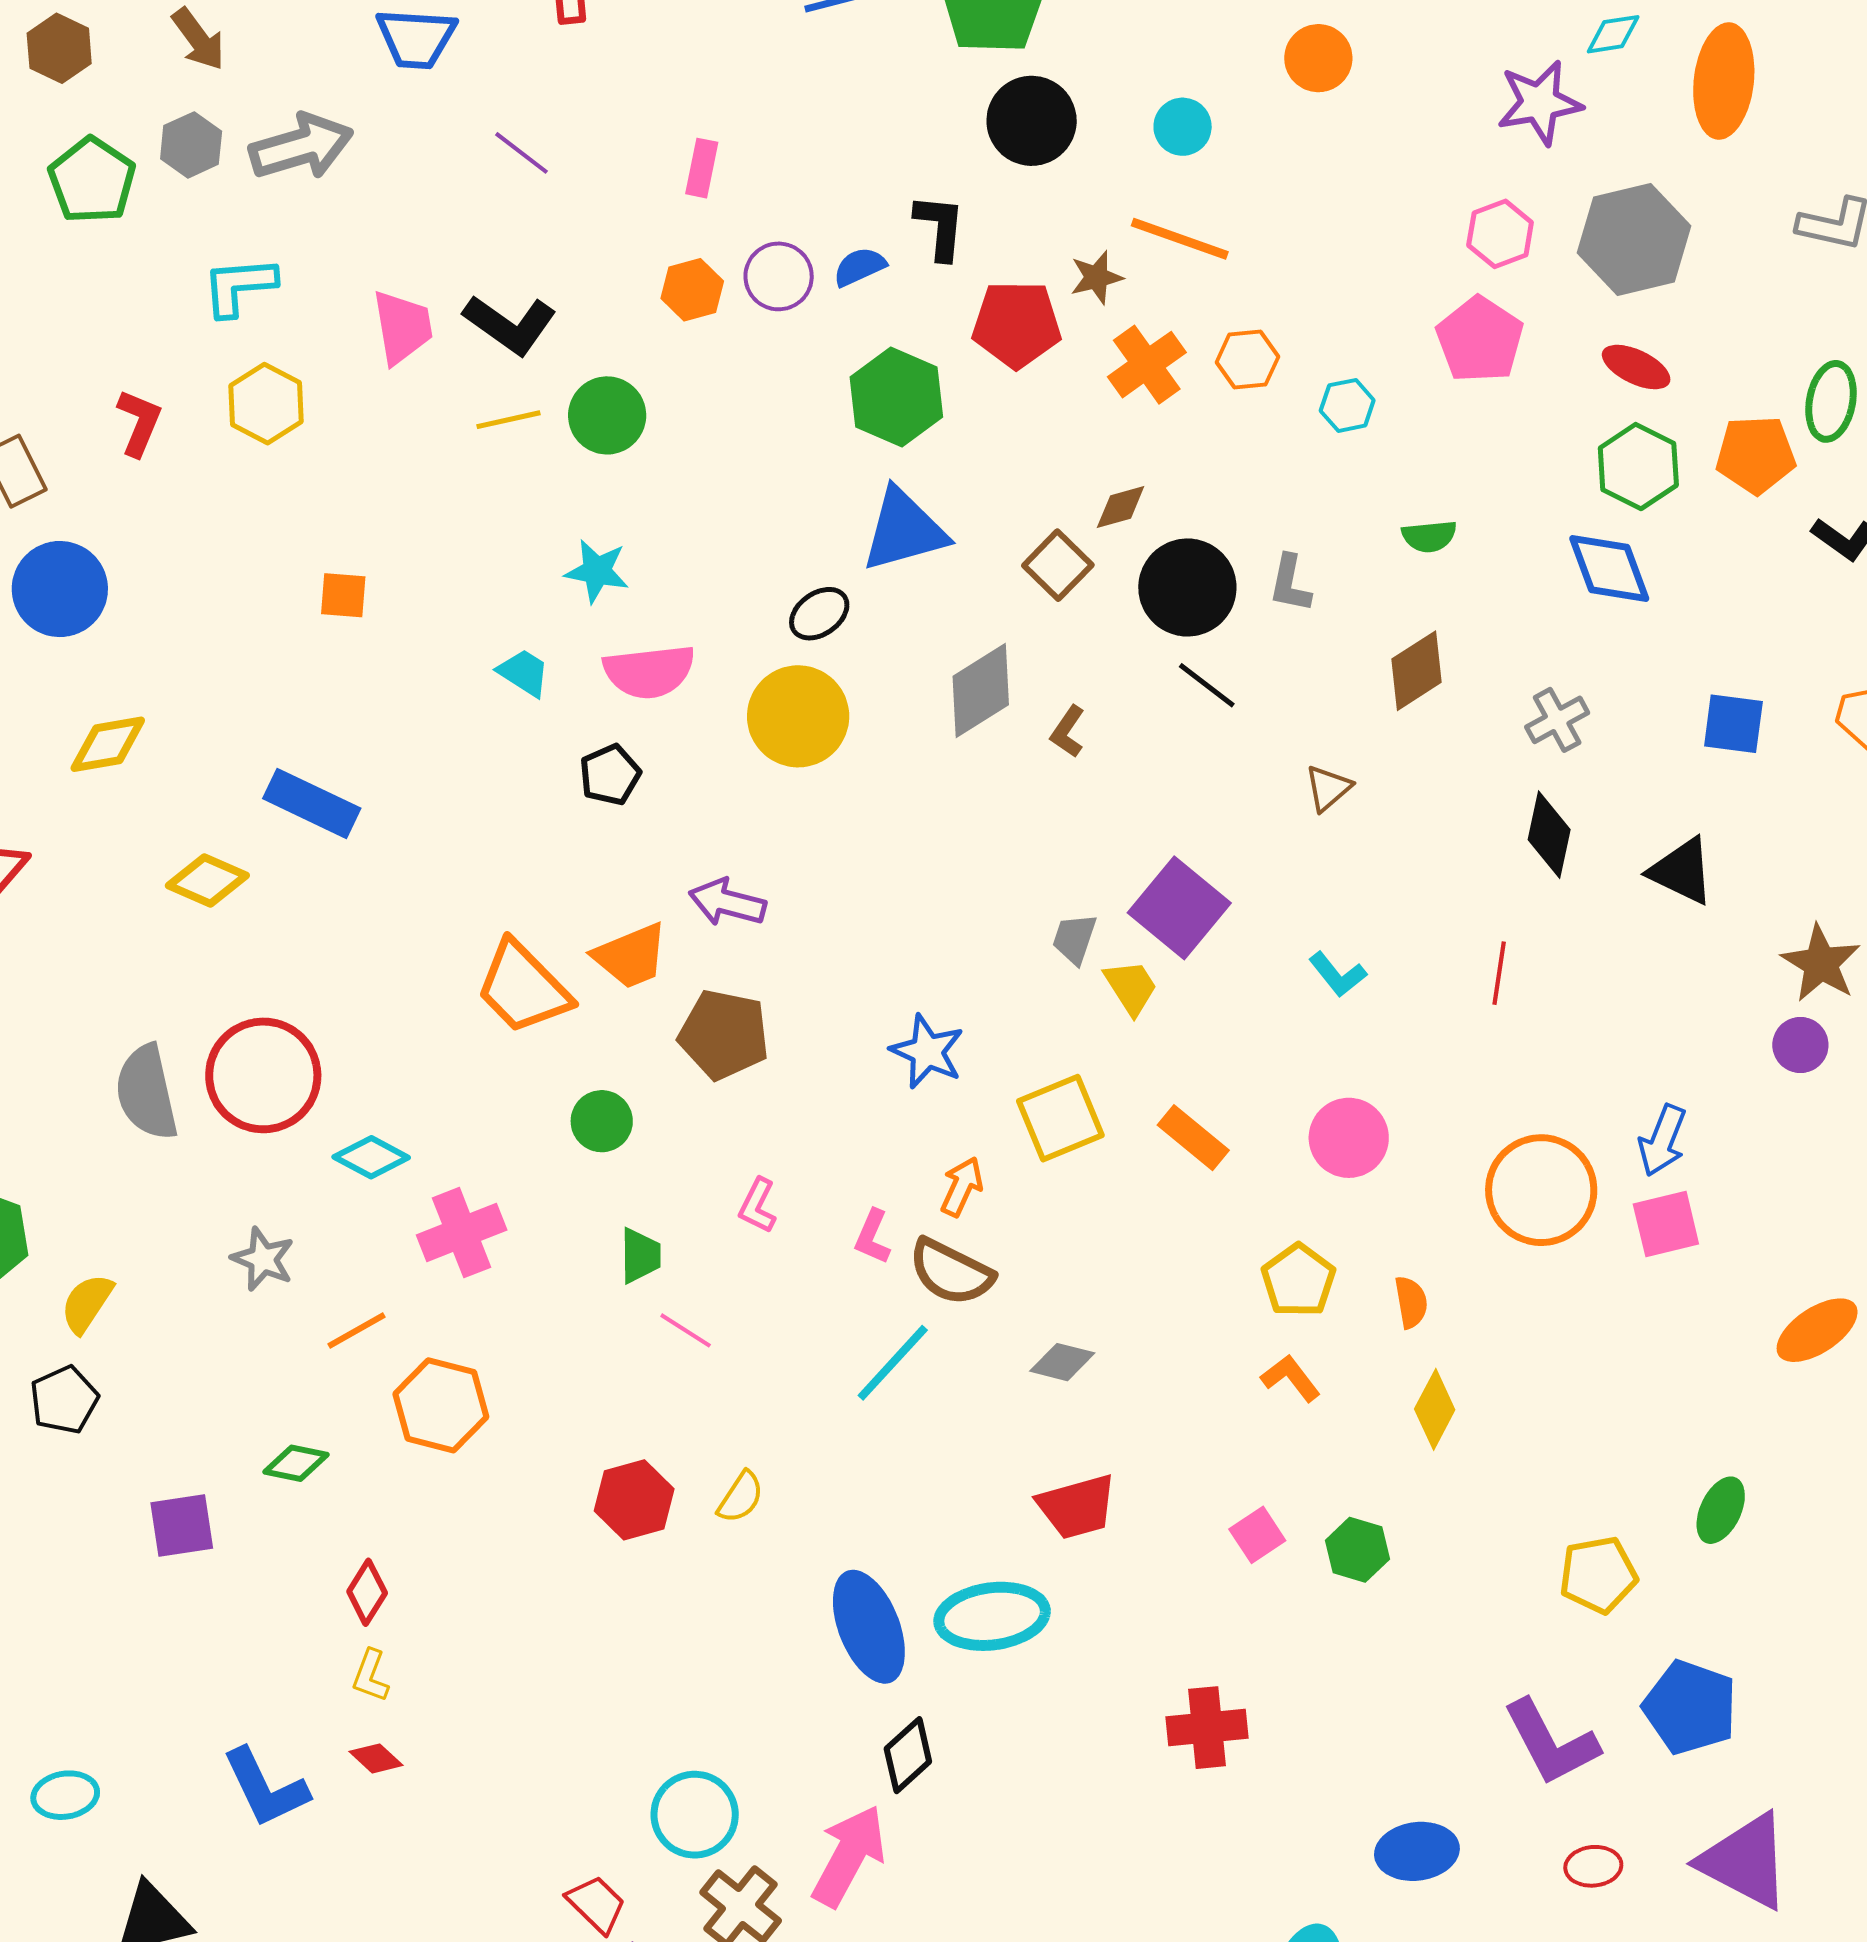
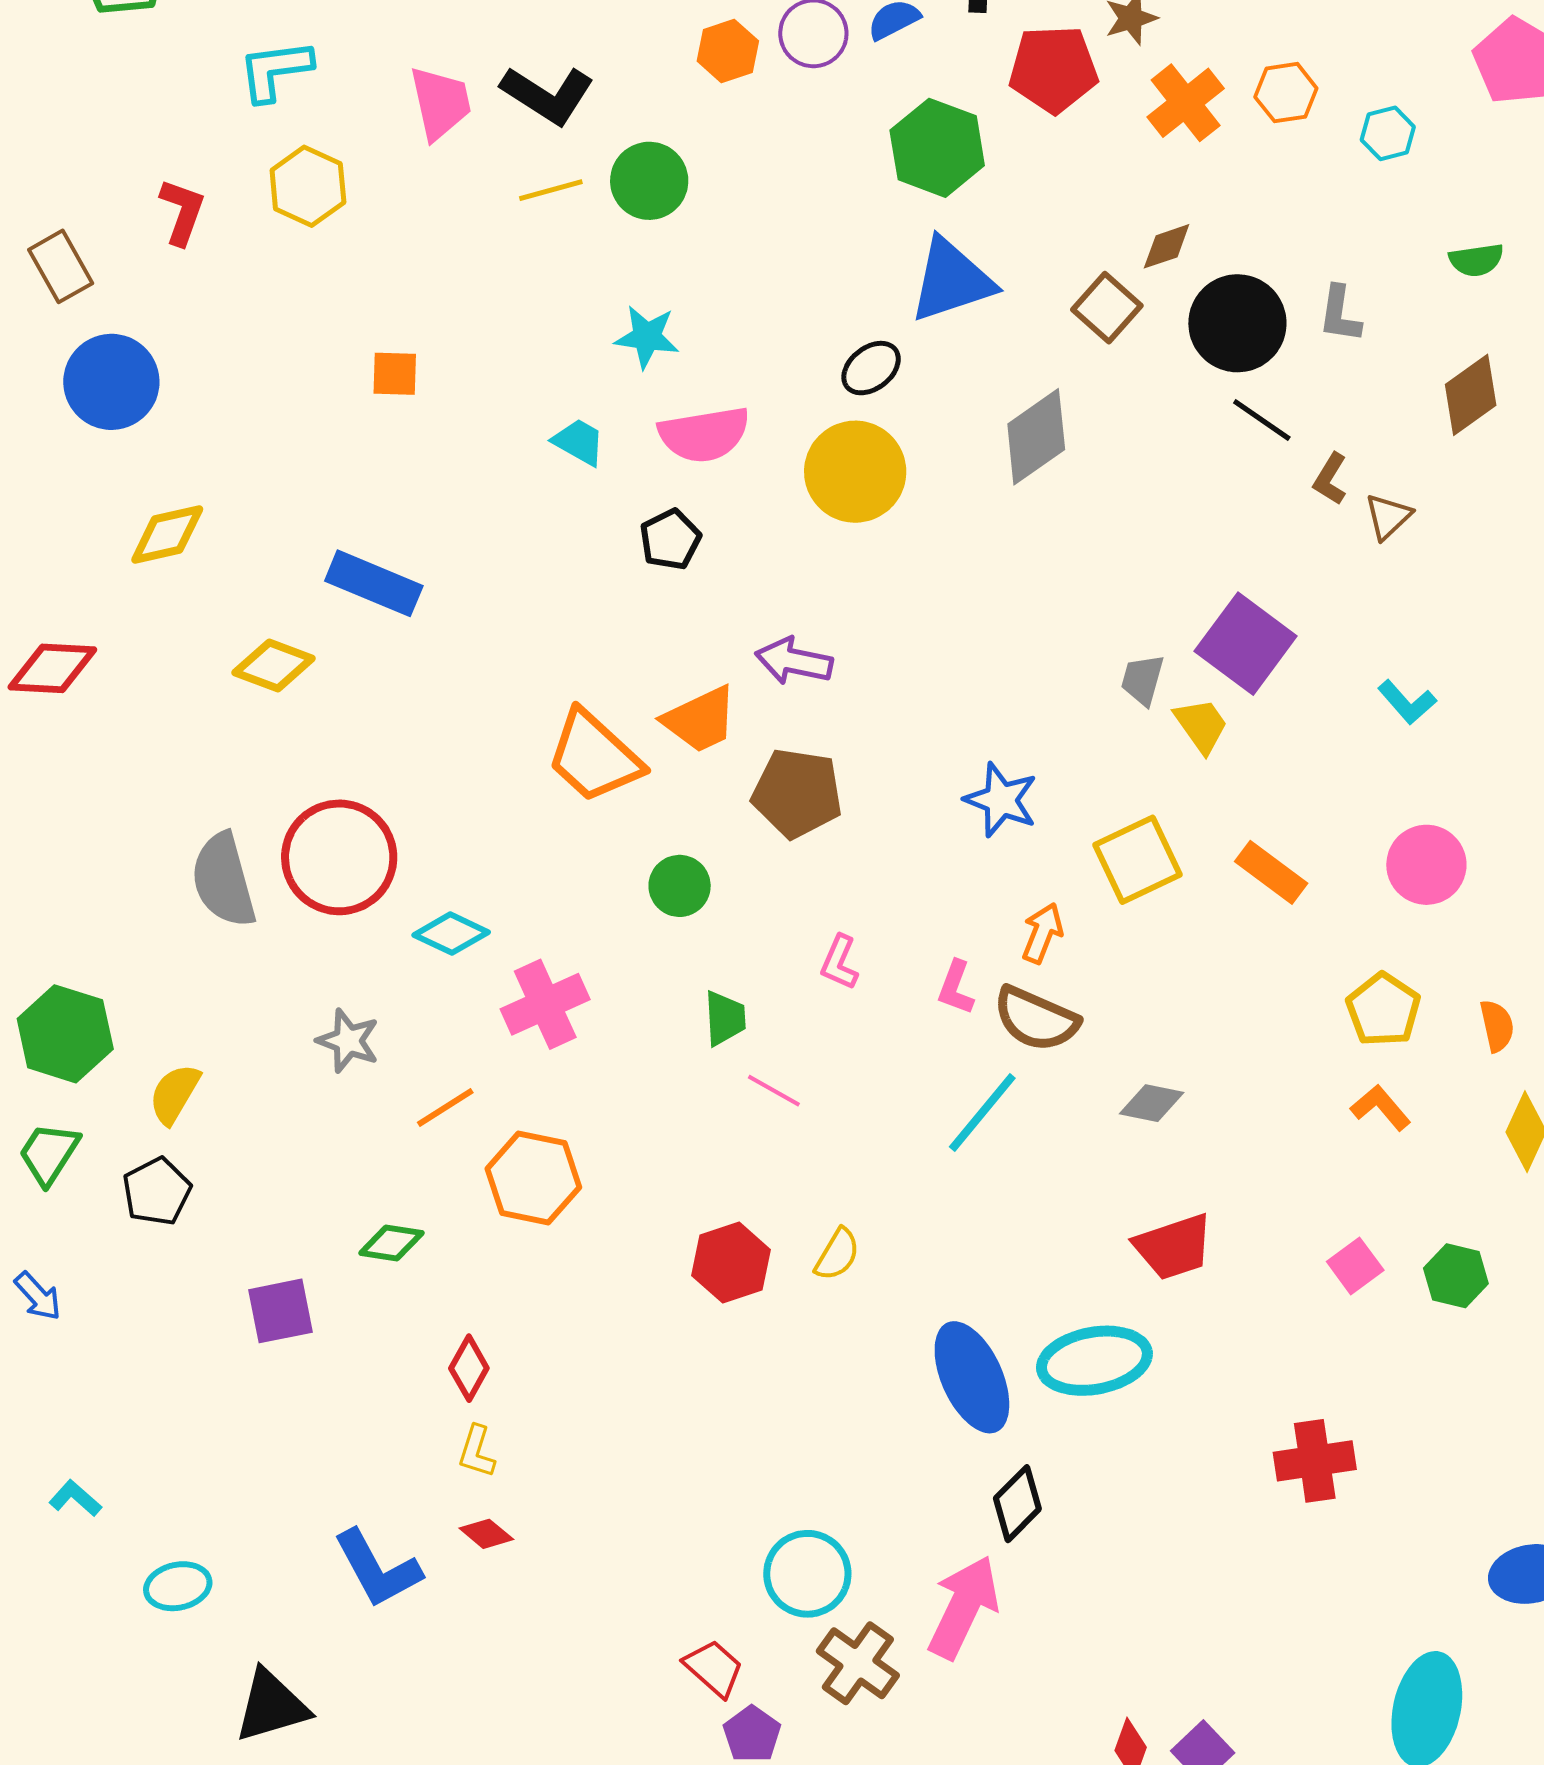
brown L-shape: (1068, 732) -> (1330, 479), moved

